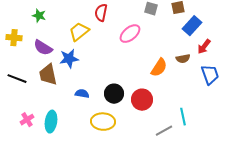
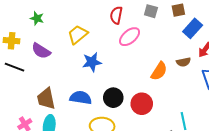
red semicircle: (101, 13) -> (116, 15), moved
blue star: (69, 59) -> (92, 62), moved
brown trapezoid: (48, 75) -> (46, 99), moved
black line: (17, 79) -> (15, 67), moved
blue semicircle: (82, 94) -> (81, 98), size x1.5

